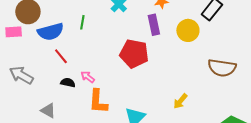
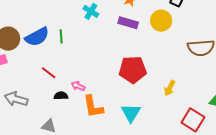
purple rectangle: (154, 25) -> (128, 23), turned -48
blue semicircle: (51, 32) -> (37, 37), moved
red pentagon: (134, 54) -> (133, 70), moved

